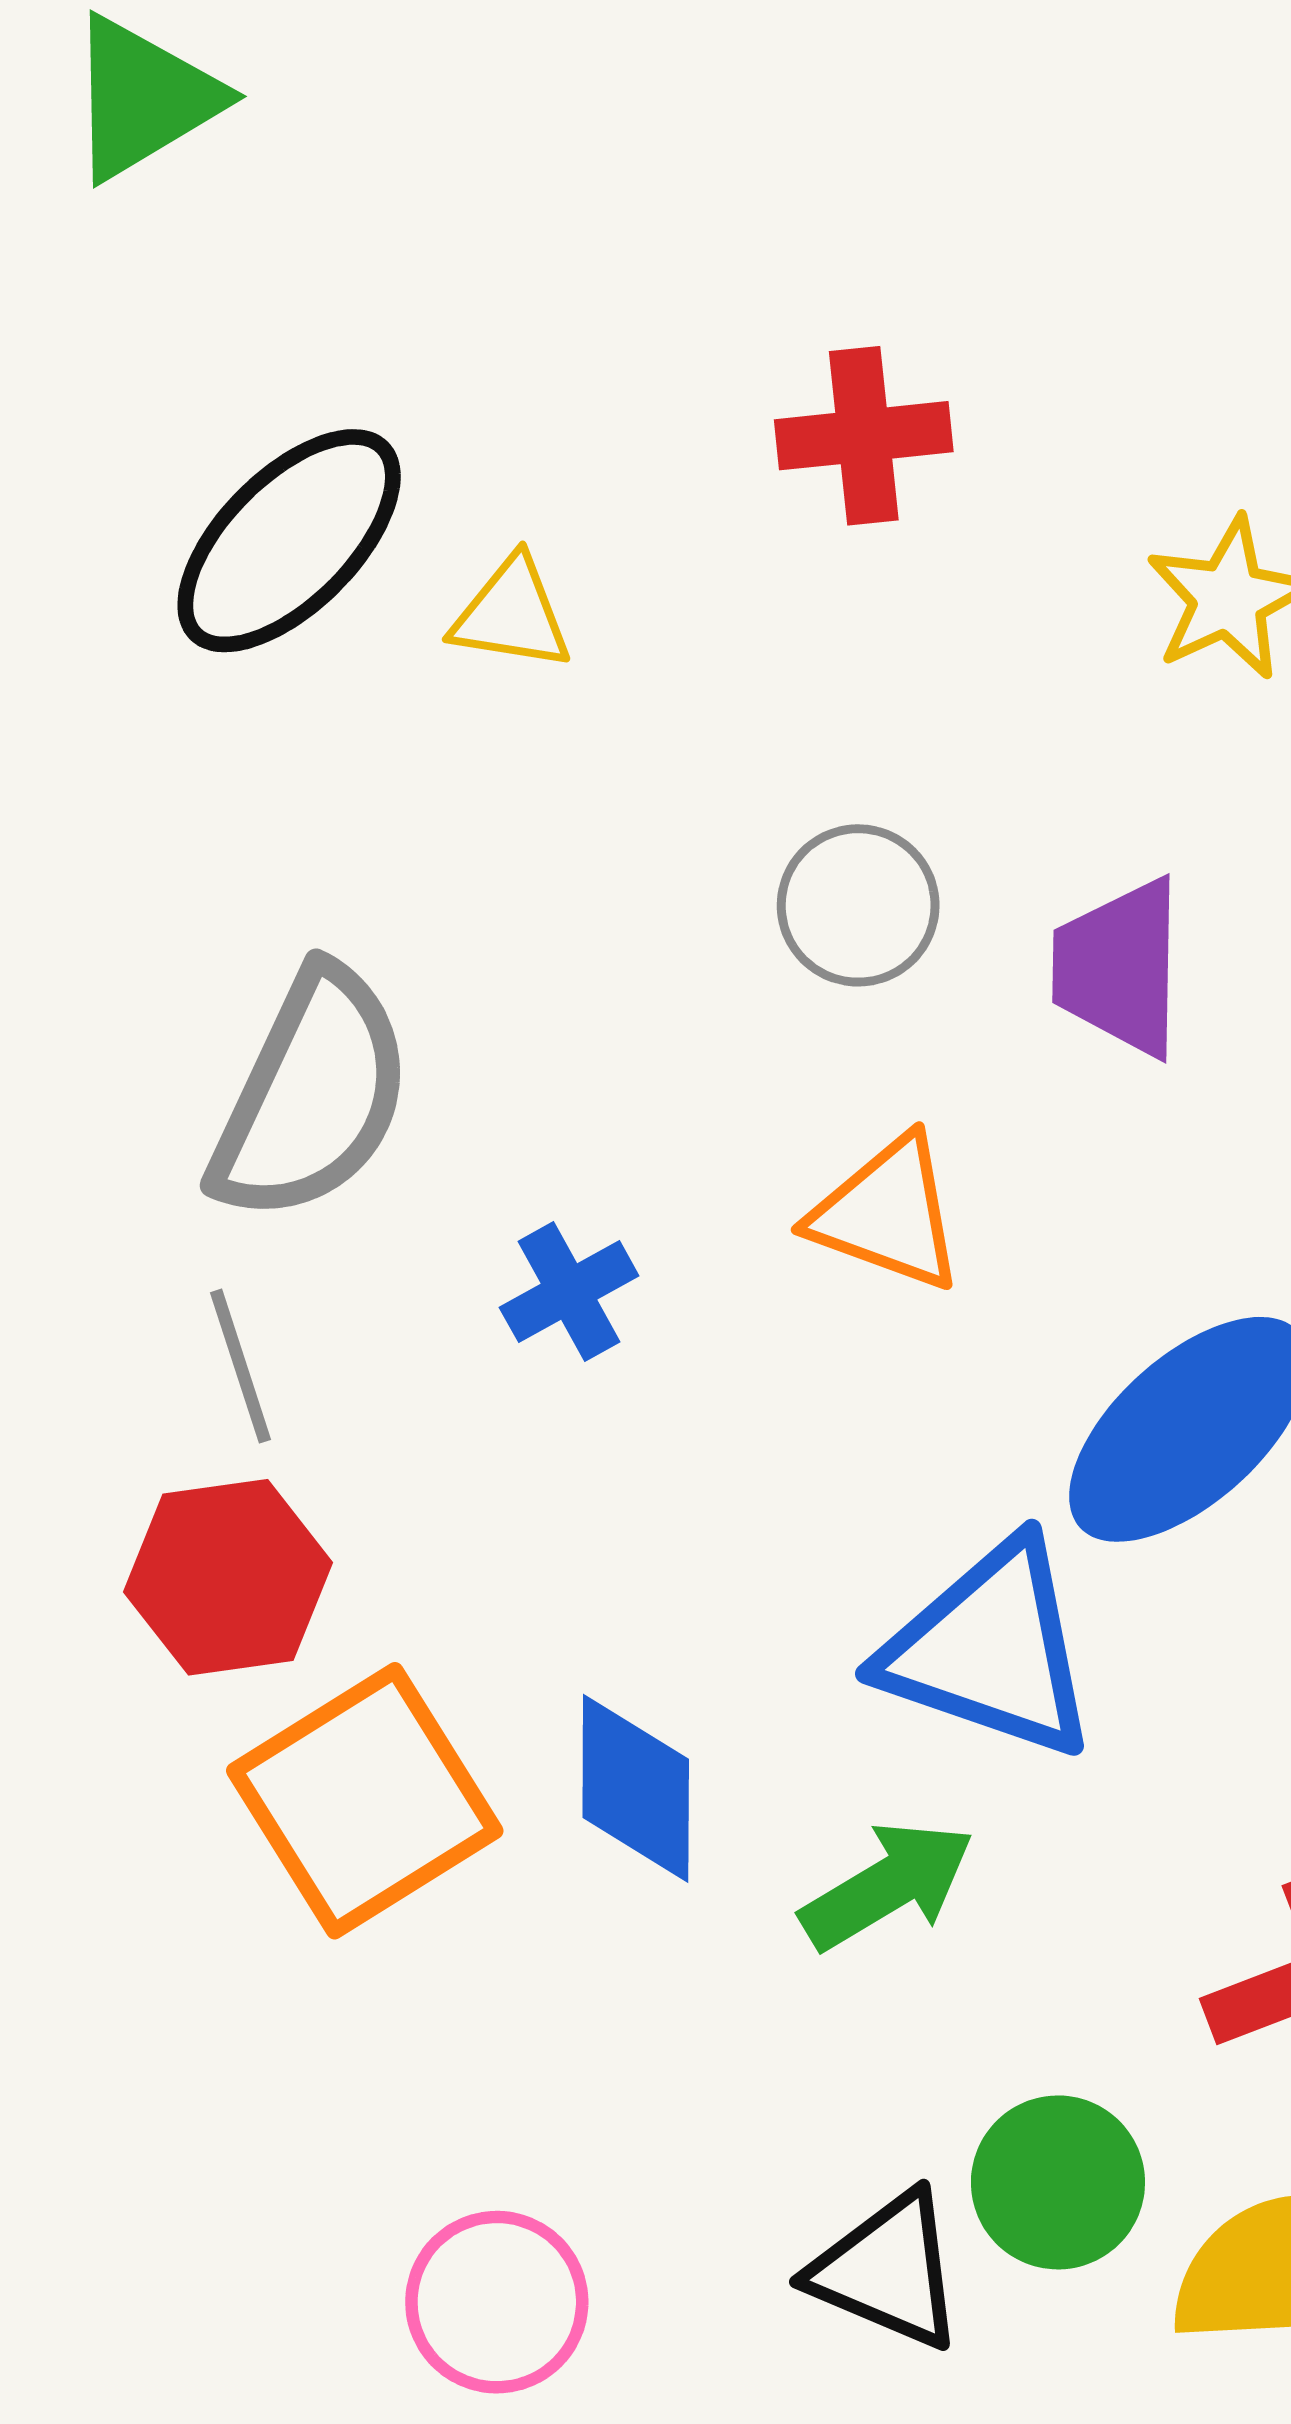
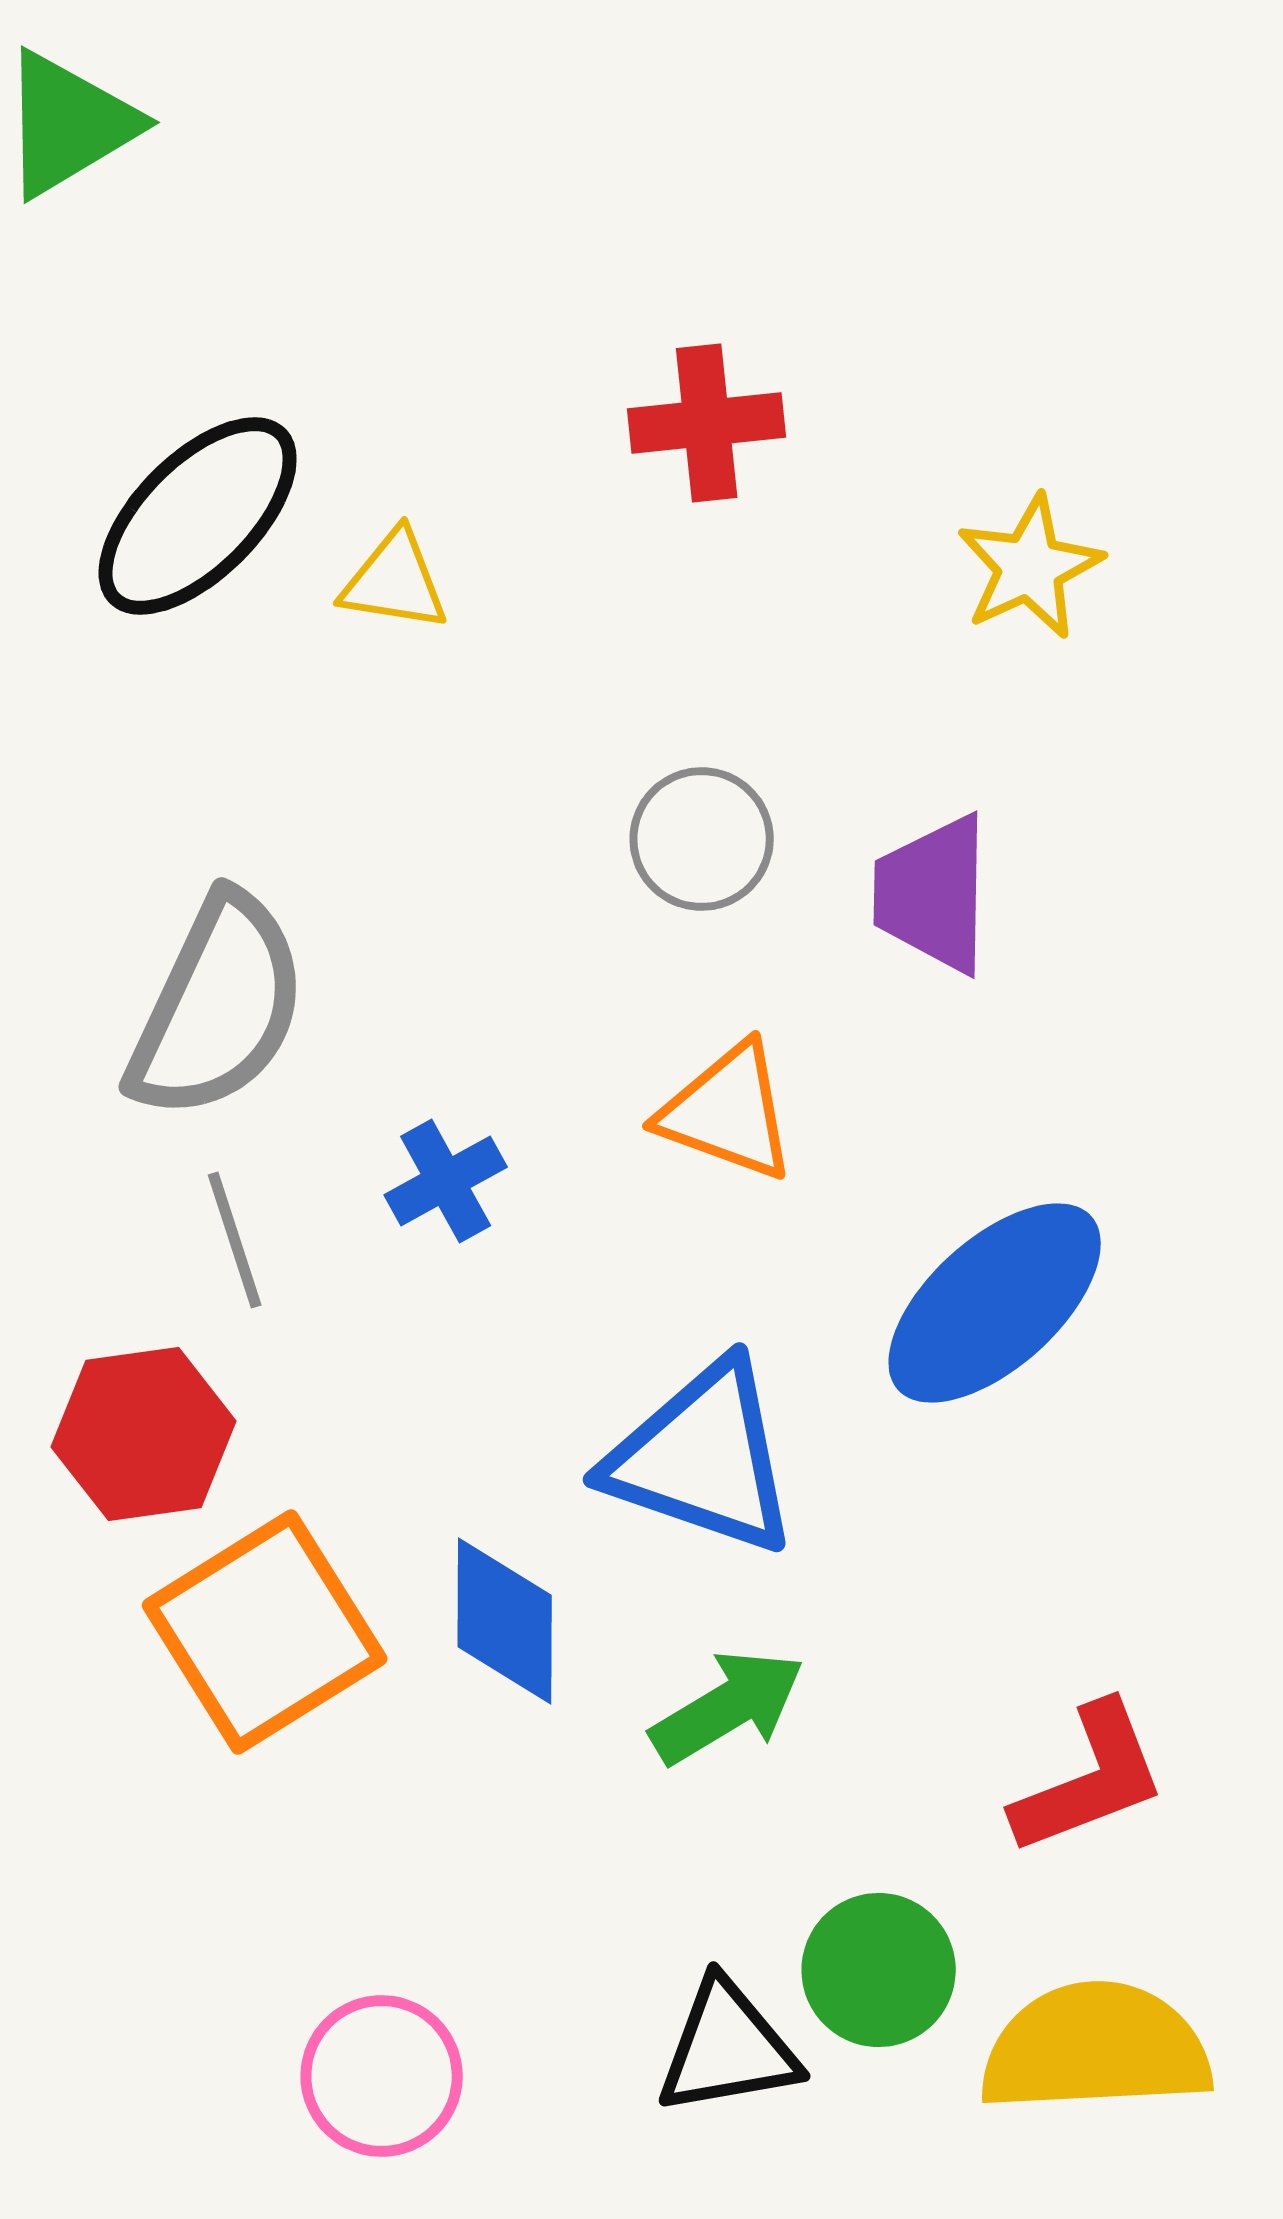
gray line: (241, 1366) -> (235, 1240), moved
blue triangle: (990, 1650) -> (703, 1458), moved
black triangle: (887, 2271) -> (728, 2048), turned -33

